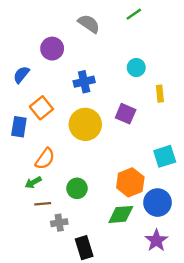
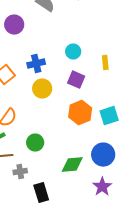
cyan circle: (136, 68) -> (73, 52), moved
blue cross: (84, 82) -> (36, 64), moved
yellow circle: (85, 124) -> (42, 89), size x0.7
orange hexagon: (130, 182) -> (80, 113), moved

